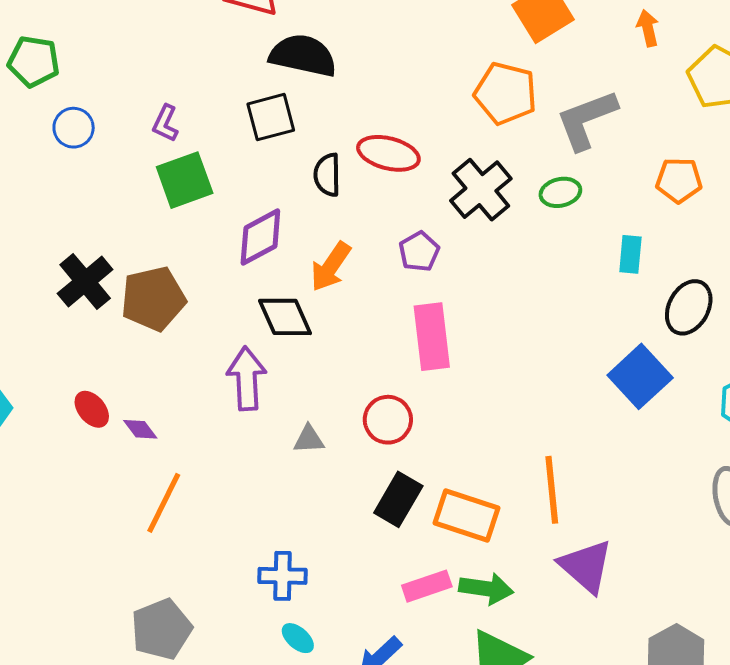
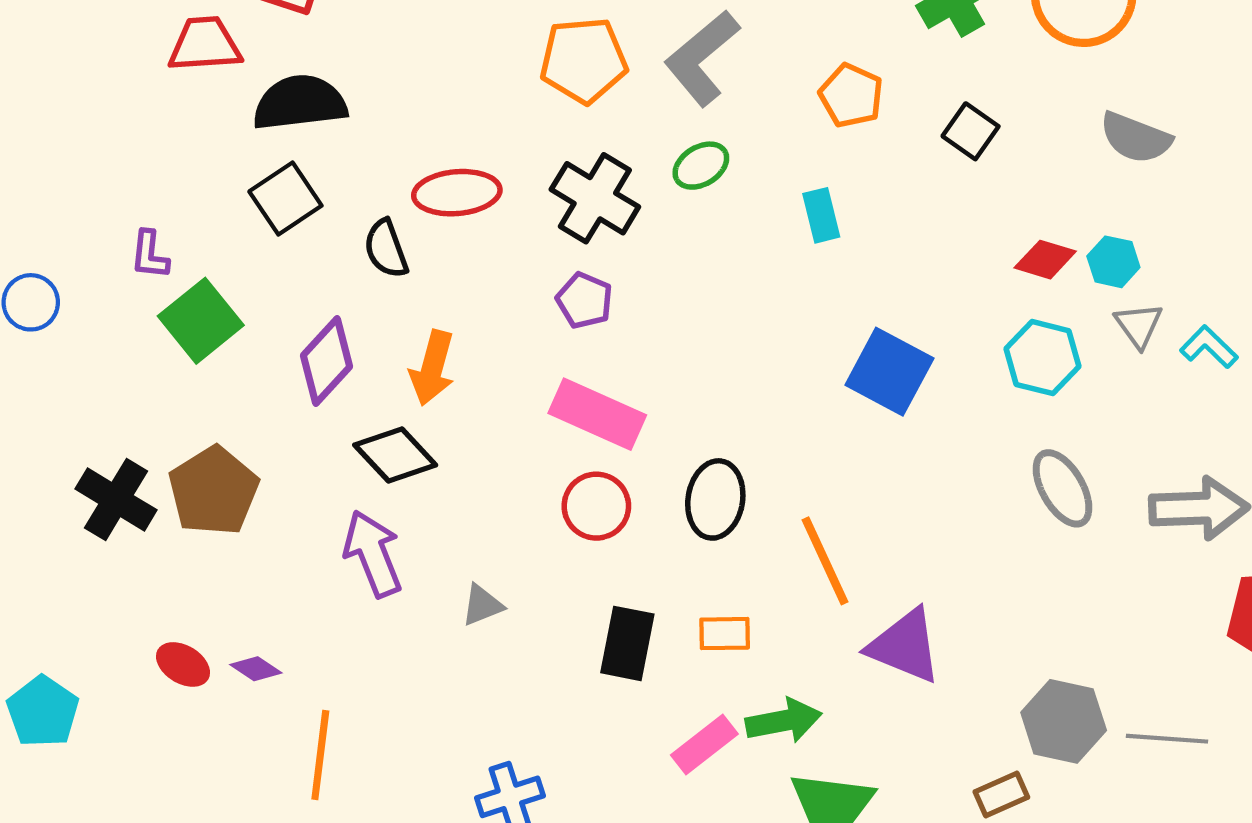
orange pentagon: (679, 180) -> (851, 96), turned -30
purple pentagon: (419, 252) -> (584, 300), moved
black ellipse: (689, 307) -> (715, 499), moved
pink rectangle: (432, 337) -> (597, 414), turned -40
red circle: (388, 420) -> (596, 506), moved
orange rectangle: (467, 516) -> (725, 634), size x0.6

